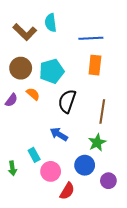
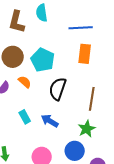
brown L-shape: (25, 32) -> (17, 22), turned 60
cyan pentagon: (52, 71) -> (43, 60), turned -30
cyan rectangle: (34, 155) -> (25, 117), moved

